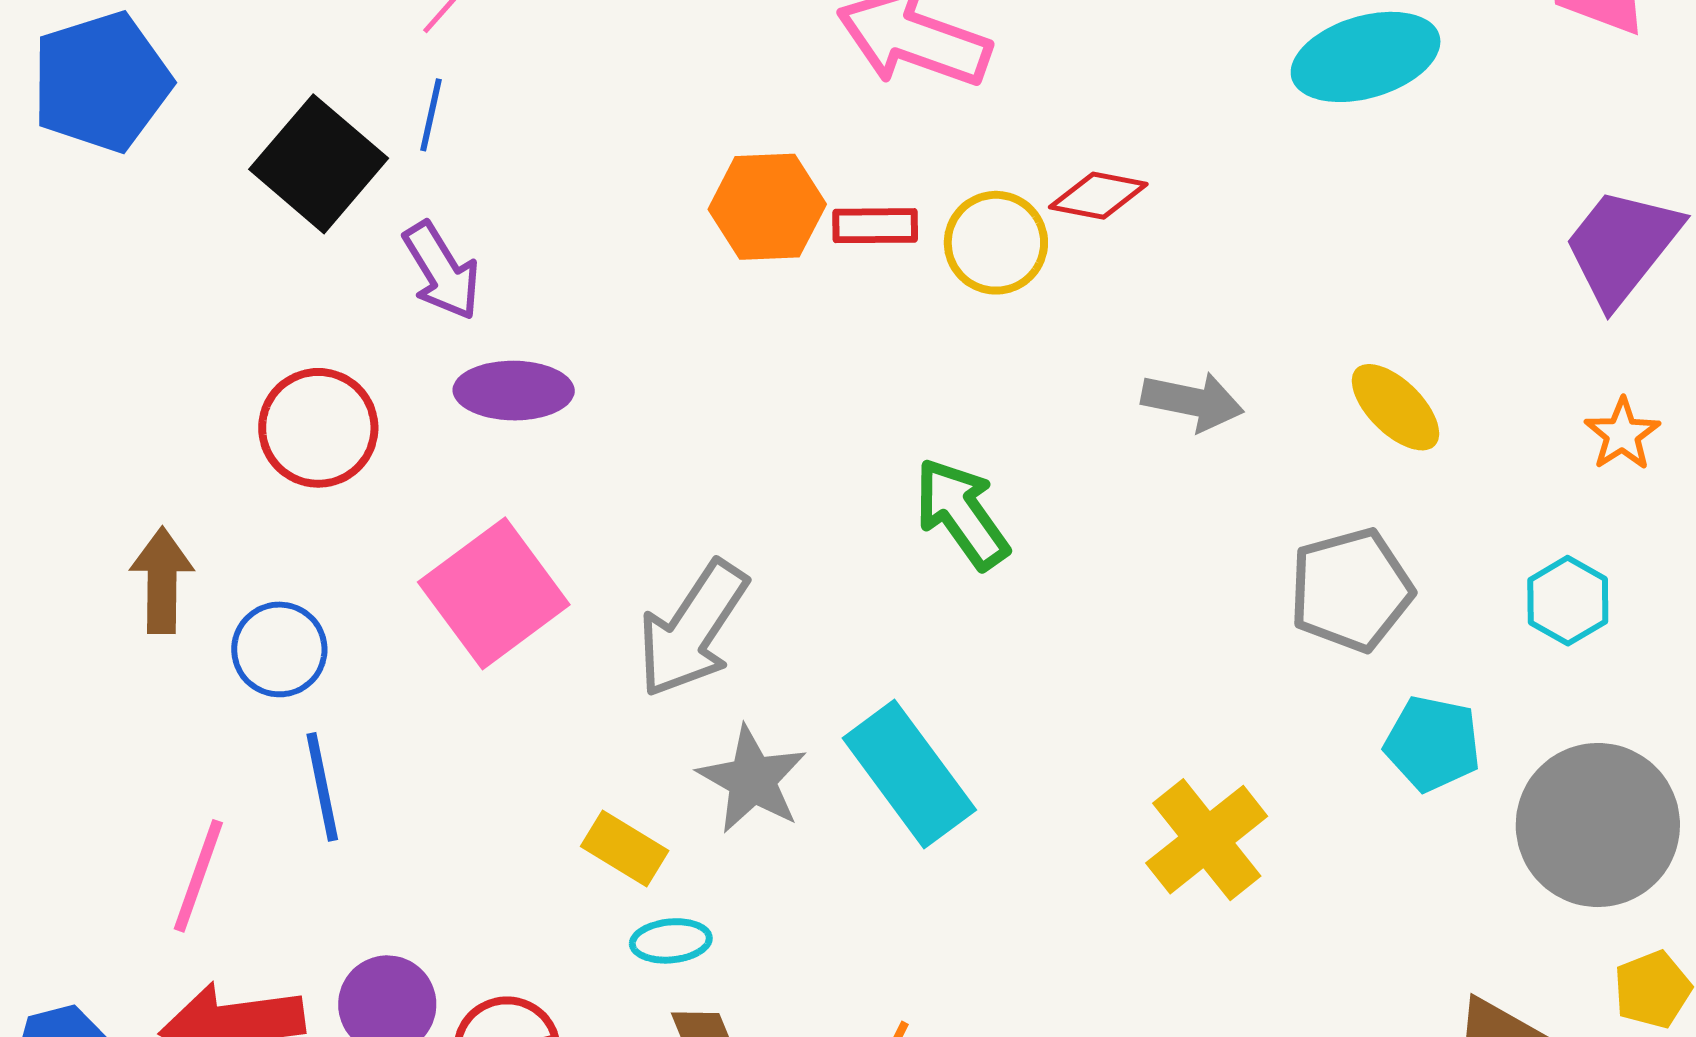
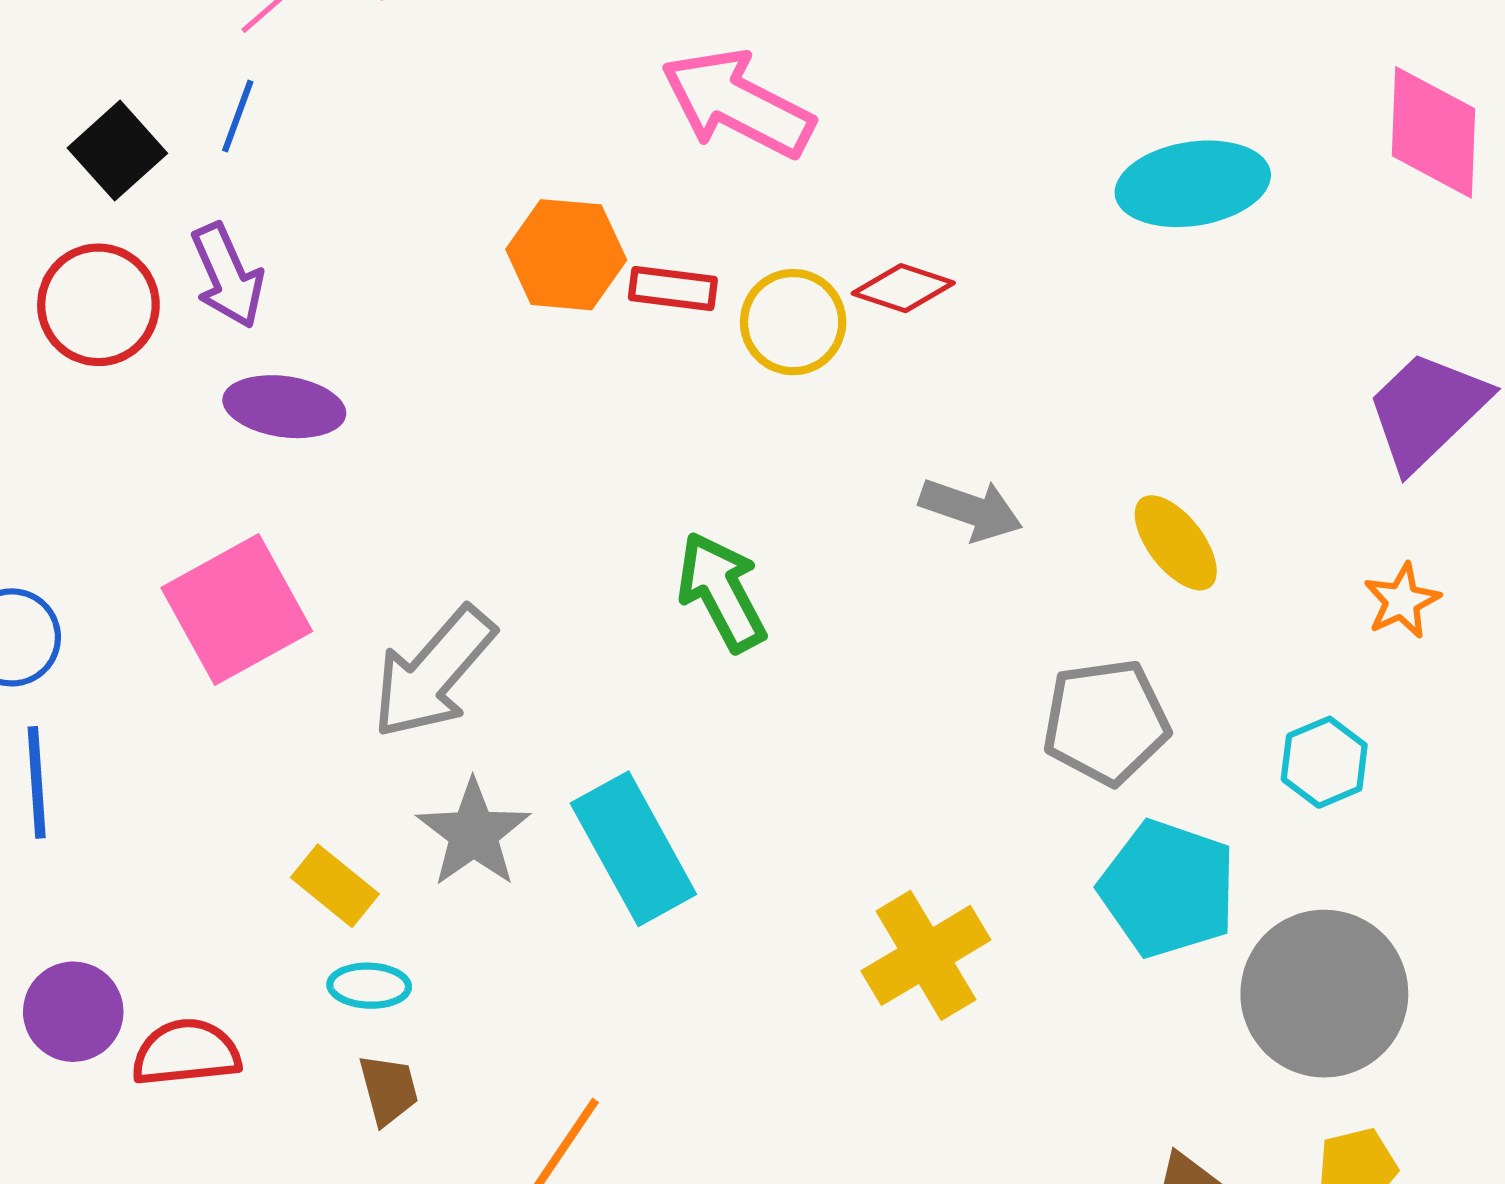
black square: (319, 164) -> (117, 151), size x0.7
red circle: (318, 428) -> (98, 305), moved
cyan pentagon: (1433, 744) -> (1168, 889), size x1.4

